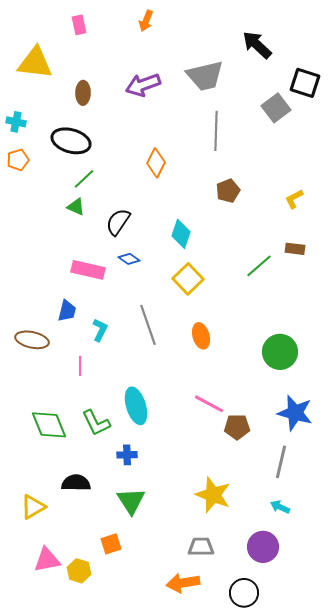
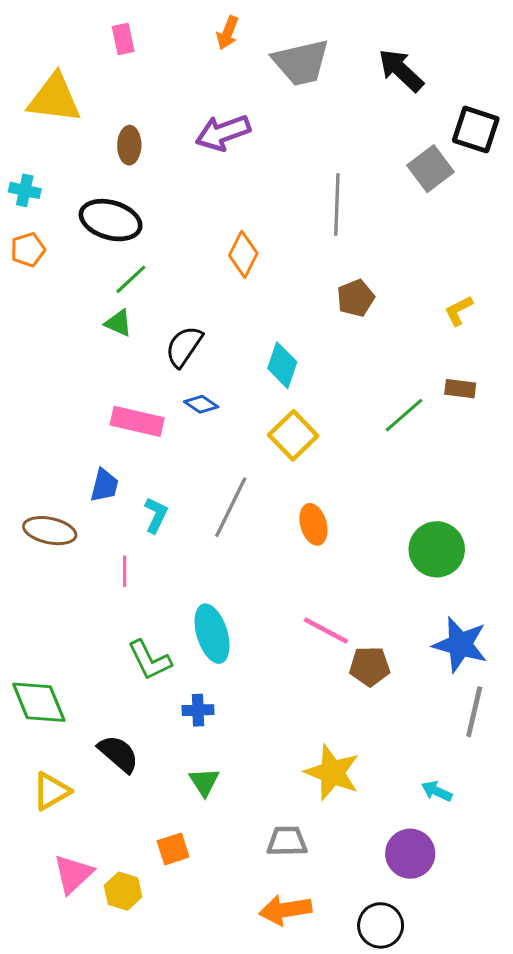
gray trapezoid: (205, 76) -> (301, 62), moved
gray line: (148, 325) -> (231, 507), turned 45
green diamond: (49, 425) -> (39, 702), moved
gray line: (281, 462) -> (474, 712), moved
black semicircle: (76, 483) -> (118, 754), turned 40
green triangle: (131, 501) -> (204, 782), size x0.7
gray trapezoid: (201, 547) -> (287, 841), moved
pink triangle: (47, 560) -> (73, 874), turned -32

